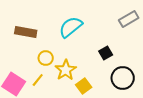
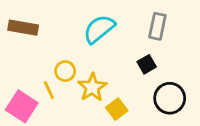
gray rectangle: (129, 19) -> (157, 26), moved, turned -48
brown rectangle: (26, 32) -> (23, 28), moved
yellow line: (38, 80) -> (49, 90), moved, turned -64

